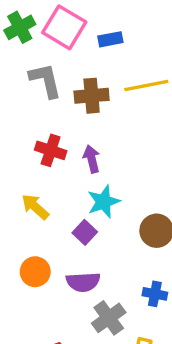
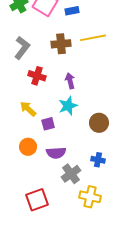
gray L-shape: (45, 80) -> (22, 48), moved, turned 50
purple arrow: (92, 159) -> (70, 81), moved
purple square: (85, 232) -> (48, 124), moved, turned 32

